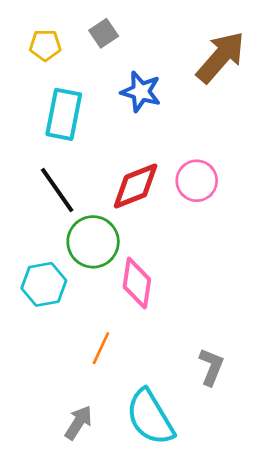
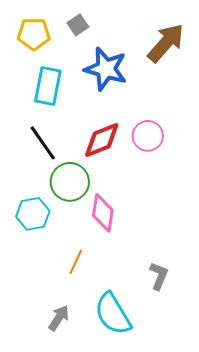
yellow pentagon: (45, 45) -> (34, 34), size x1.4
blue star: (141, 92) -> (106, 69), size x1.4

